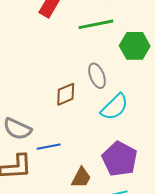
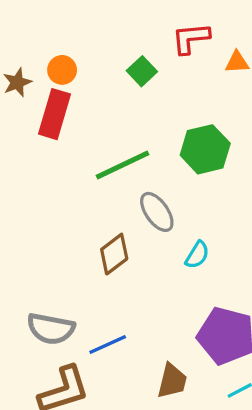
green line: (96, 24) -> (123, 165), moved
cyan semicircle: (115, 107) -> (197, 255), size x0.6

